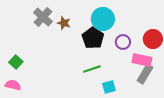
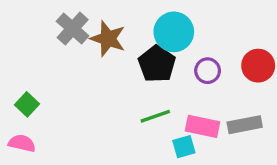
brown star: (64, 23) -> (108, 39), size x1.5
pink rectangle: (142, 60) -> (202, 126), moved
gray rectangle: (145, 74) -> (245, 125), turned 48

